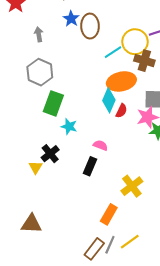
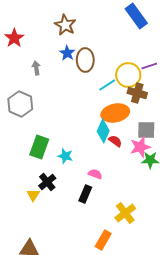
gray hexagon: (40, 72) -> (20, 104), moved
green rectangle: (53, 103) -> (39, 147), moved
red semicircle: (121, 111) -> (115, 141), turned -80

